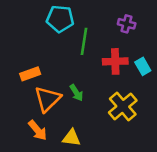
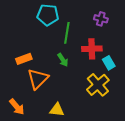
cyan rectangle: (143, 66) -> (109, 63), moved
green arrow: (76, 93) -> (63, 60), moved
orange arrow: (38, 130) -> (17, 107), moved

